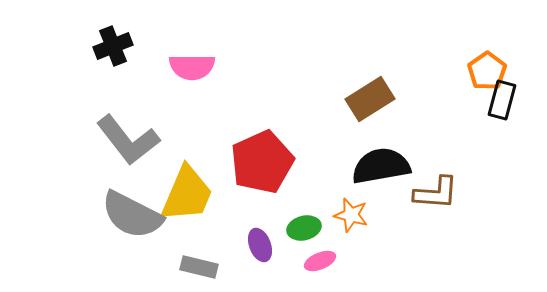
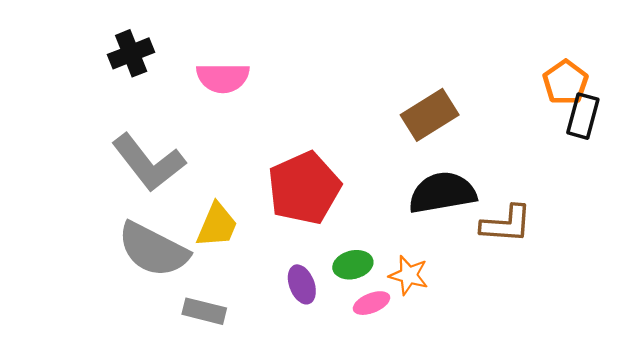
yellow trapezoid: (187, 194) -> (217, 225), size x0.7
orange star: (351, 215) -> (409, 275), moved
gray rectangle: (199, 267) -> (204, 311), moved

